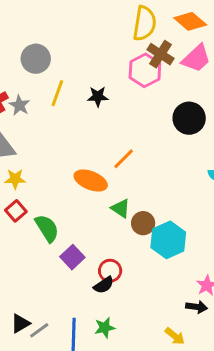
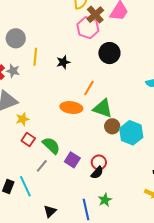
brown cross: (160, 54) -> (95, 15), turned 30
black star: (98, 97) -> (63, 62), moved
black circle: (189, 118) -> (109, 53), moved
green triangle: (121, 208) -> (103, 108), moved, size x1.5
gray line: (39, 330) -> (42, 166), moved

